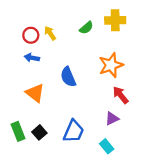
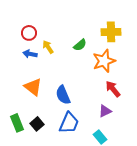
yellow cross: (115, 20) -> (111, 32), moved
green semicircle: (86, 28) -> (80, 45), moved
yellow arrow: (50, 33) -> (48, 47), moved
blue semicircle: (68, 77) -> (63, 95), moved

